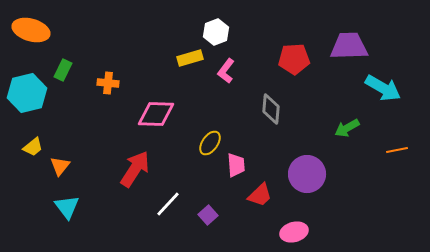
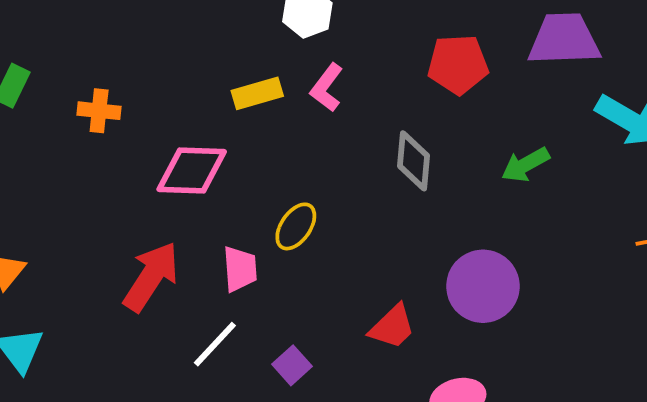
yellow rectangle: (190, 58) -> (257, 93), moved
green arrow: (347, 128) -> (525, 165), moved
pink trapezoid: (236, 165) -> (240, 269), moved

